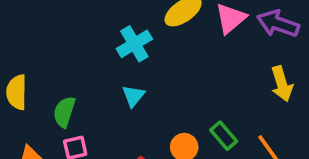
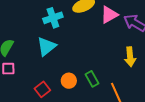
cyan triangle: (133, 96) -> (47, 46), size x1.5

